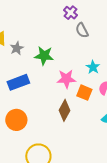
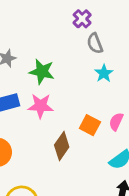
cyan star: (93, 67) -> (104, 73), moved
pink star: (66, 79) -> (41, 106), moved

